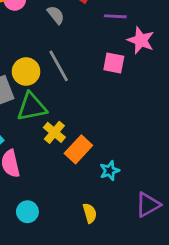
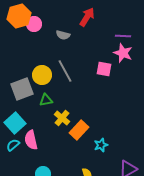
gray semicircle: (56, 15) -> (63, 35), turned 144
purple line: (115, 16) -> (123, 36), moved
green triangle: (32, 107) -> (46, 100), size x0.6

